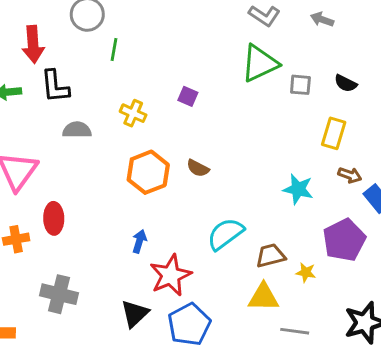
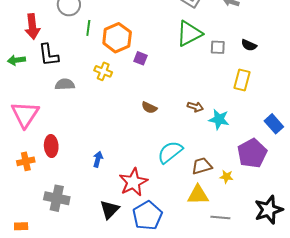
orange hexagon: (148, 172) -> (117, 38), moved
brown arrow: (350, 175) -> (195, 107), moved
blue arrow: (139, 241) -> (98, 159), moved

